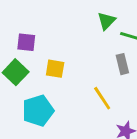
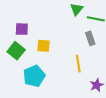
yellow line: (102, 98) -> (78, 64), turned 30

